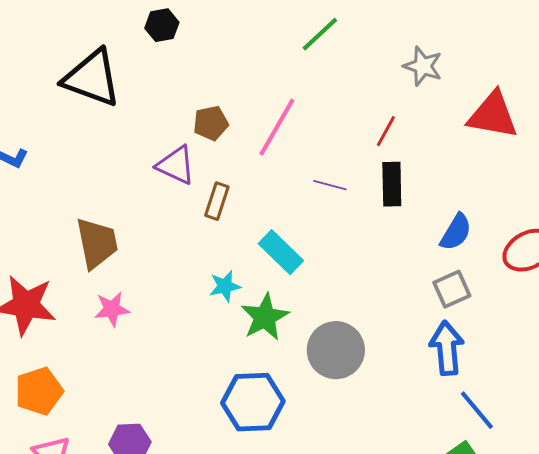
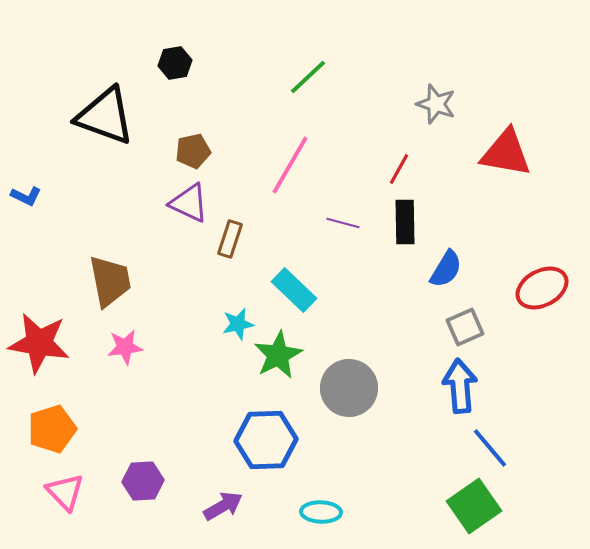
green line: (320, 34) -> (308, 77), moved
brown pentagon: (211, 123) -> (193, 151), moved
blue semicircle: (456, 232) -> (446, 269), moved

